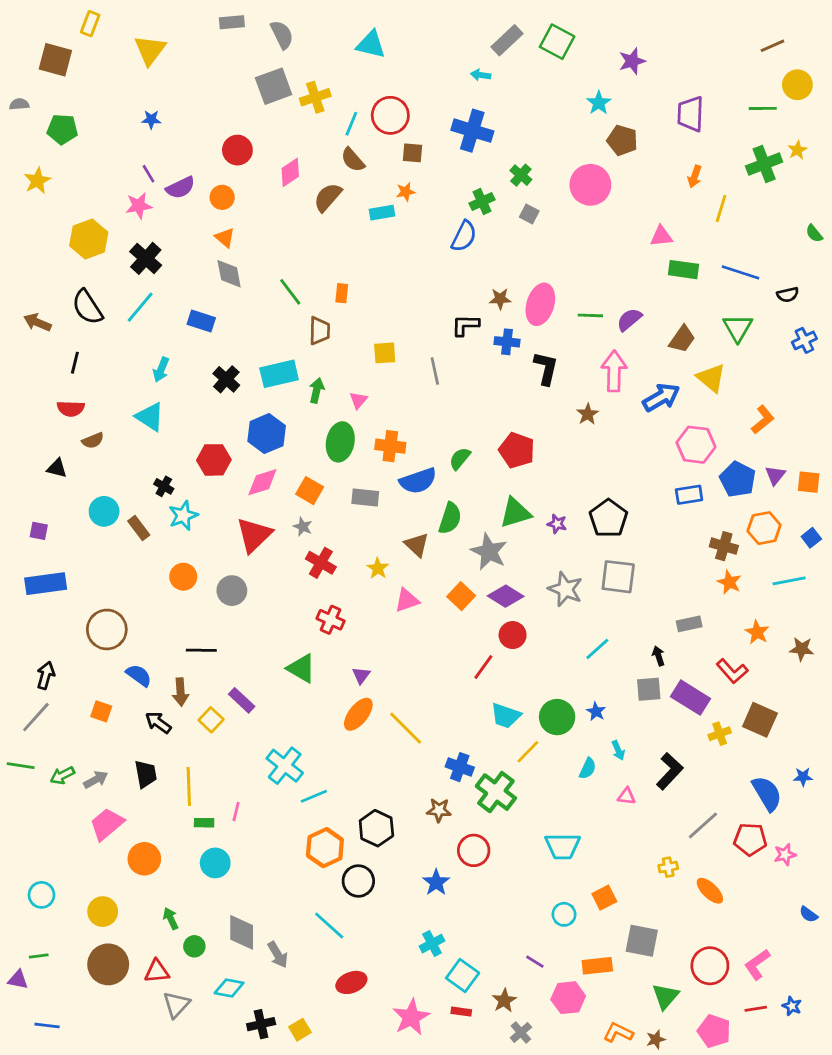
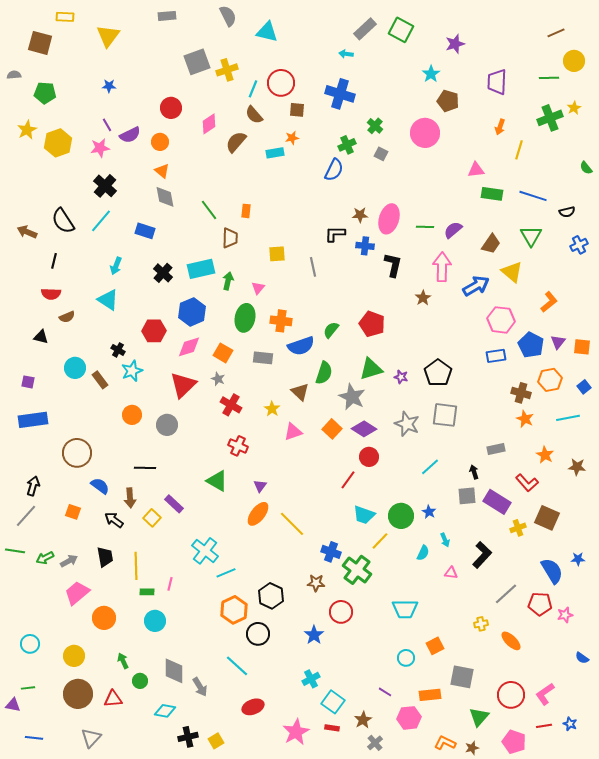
yellow rectangle: (90, 24) -> (65, 17), turned 72
gray semicircle: (282, 35) -> (228, 16), moved
yellow hexagon: (89, 239) -> (58, 143), moved
gray triangle: (176, 1005) -> (91, 738), moved

